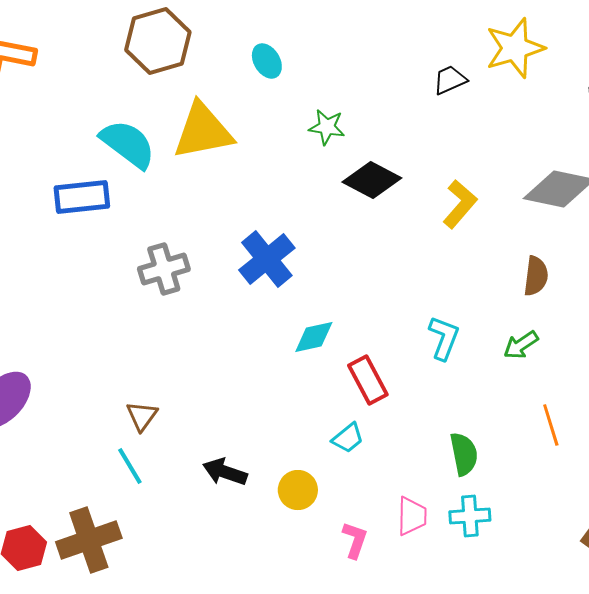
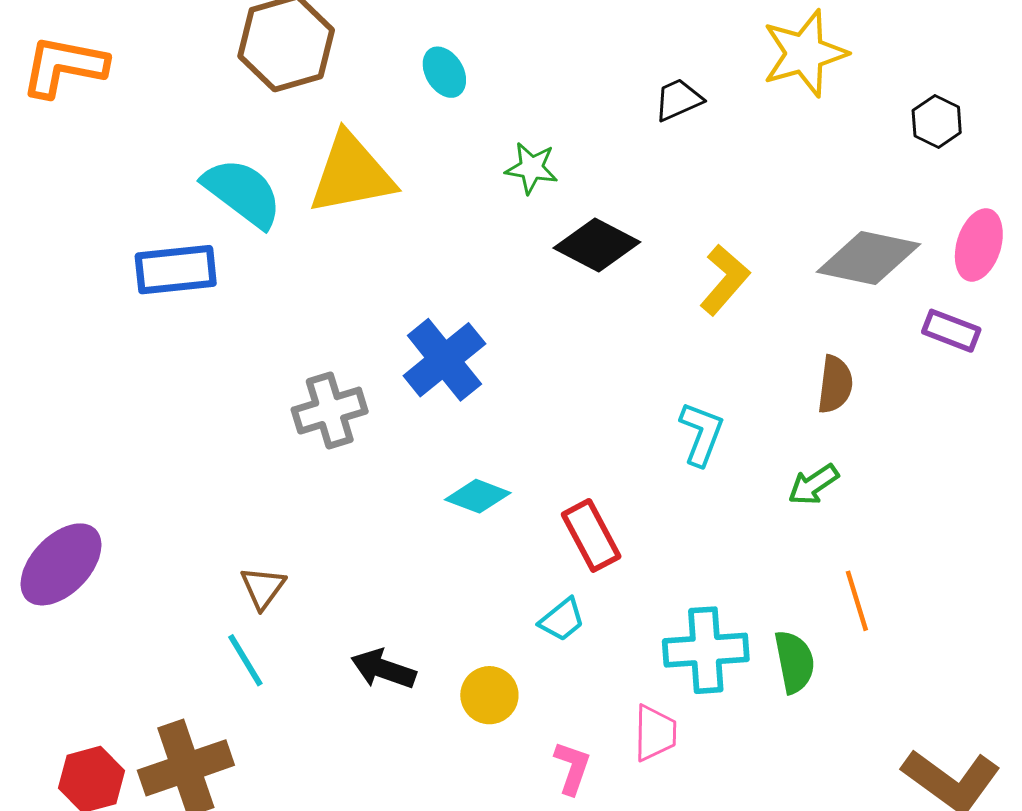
black trapezoid: (450, 80) -> (678, 100), moved
gray cross: (164, 269) -> (330, 411), moved
cyan diamond: (314, 337) -> (478, 496), moved, turned 33
cyan L-shape: (444, 338) -> (701, 434), moved
green semicircle: (464, 454) -> (794, 662), moved
cyan cross: (470, 516) -> (706, 650), moved, size x1.4

